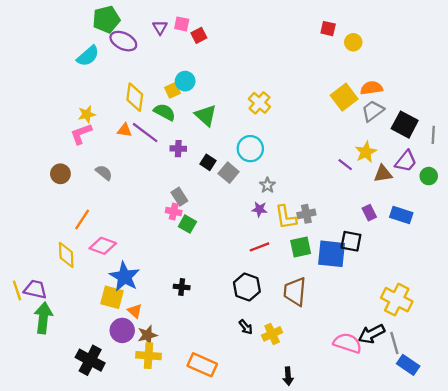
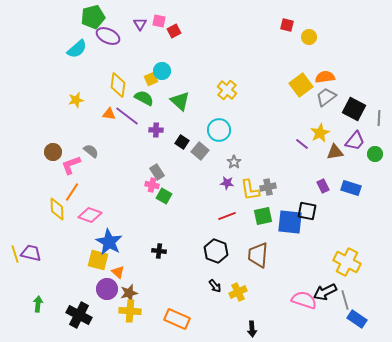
pink L-shape: (81, 134) -> (71, 165), moved
yellow diamond: (66, 255) -> (57, 209), moved
green arrow: (43, 318) -> (38, 304), moved, size x0.6

